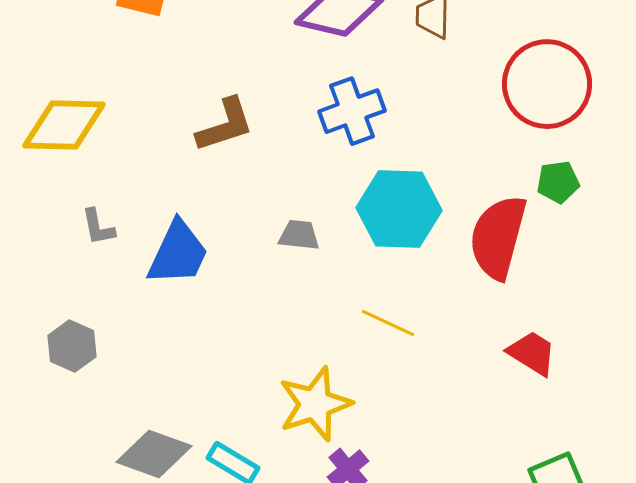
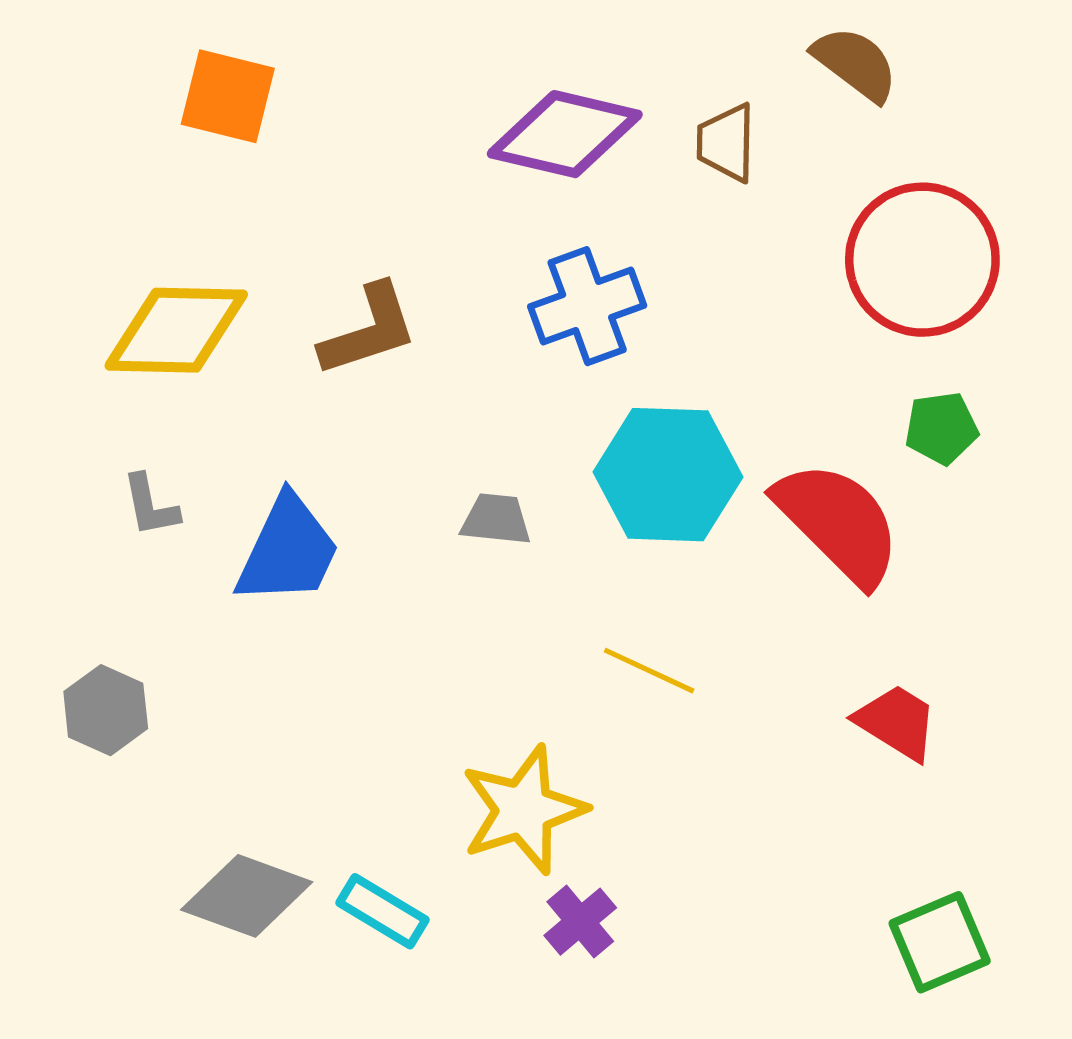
yellow diamond: (64, 125) -> (176, 330), moved
red semicircle: (498, 237) -> (838, 523), turned 120

